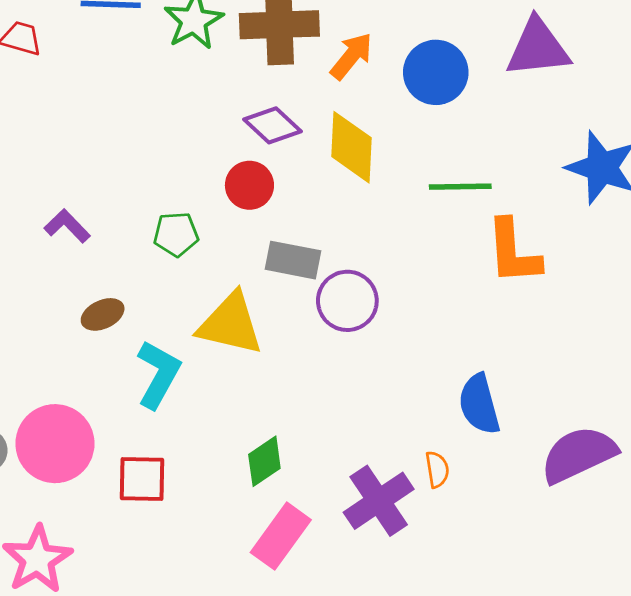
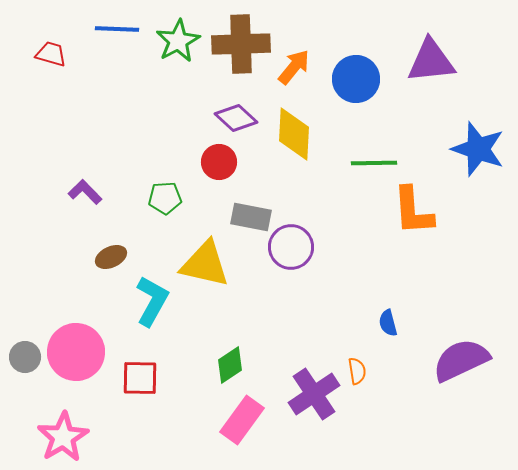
blue semicircle: (479, 404) -> (388, 323), size x0.6

